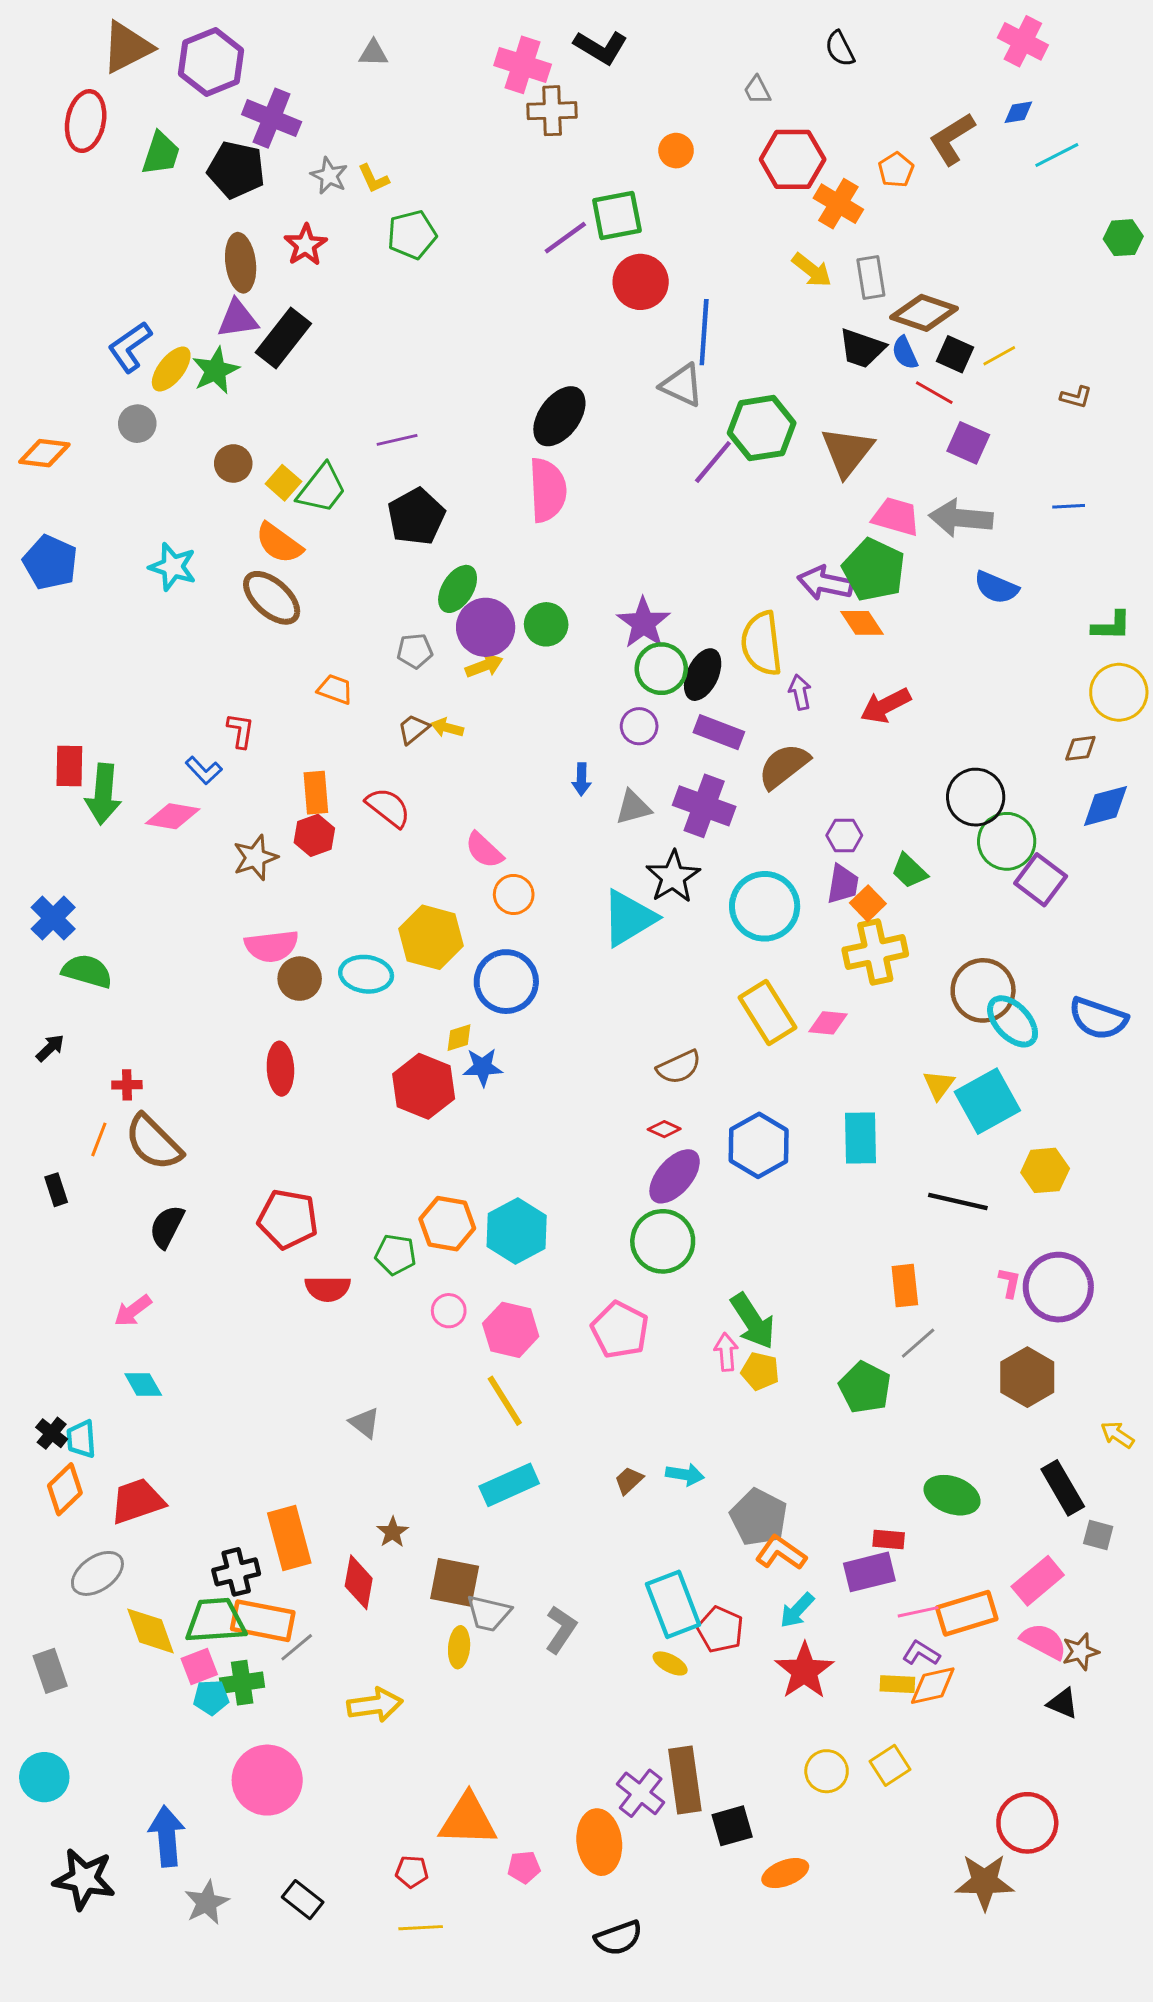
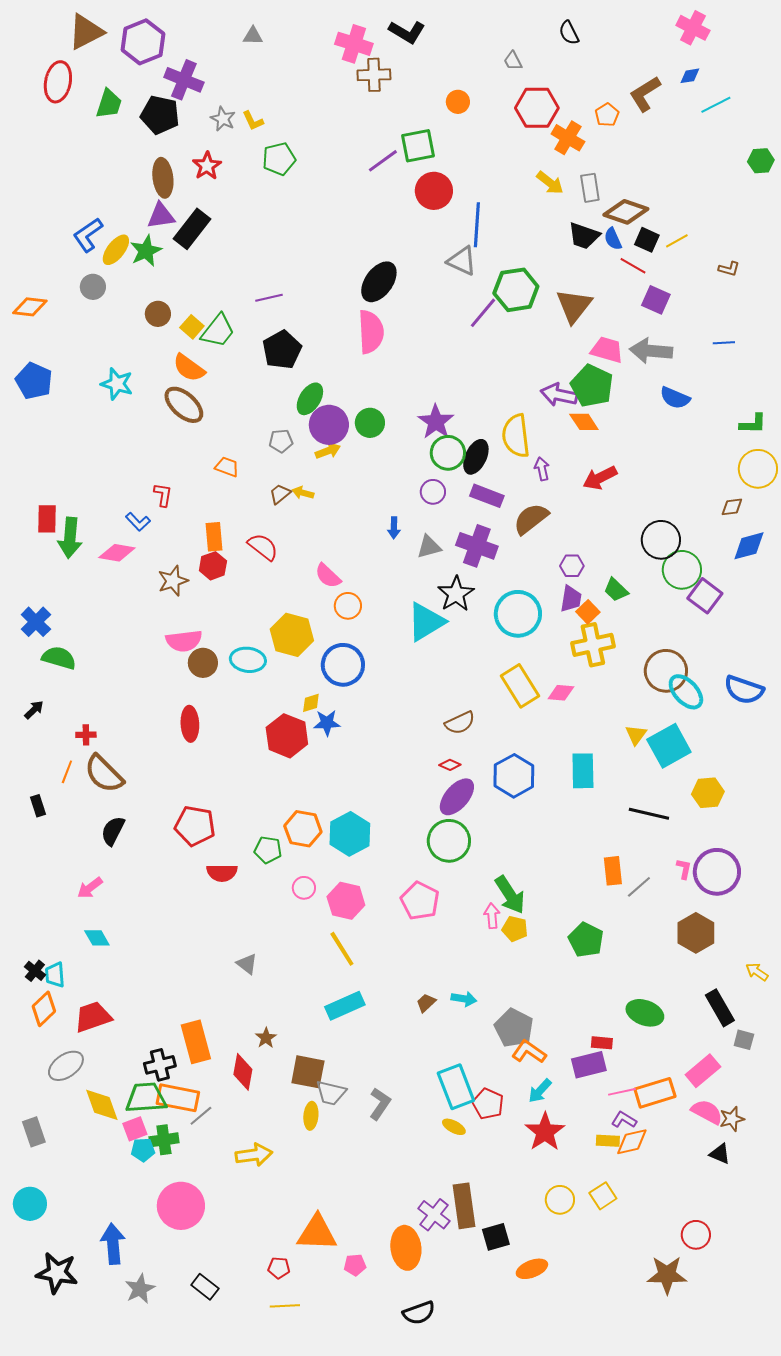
gray line: (918, 1343) -> (639, 887), moved
red circle: (1027, 1823) -> (696, 1235), size x0.7

